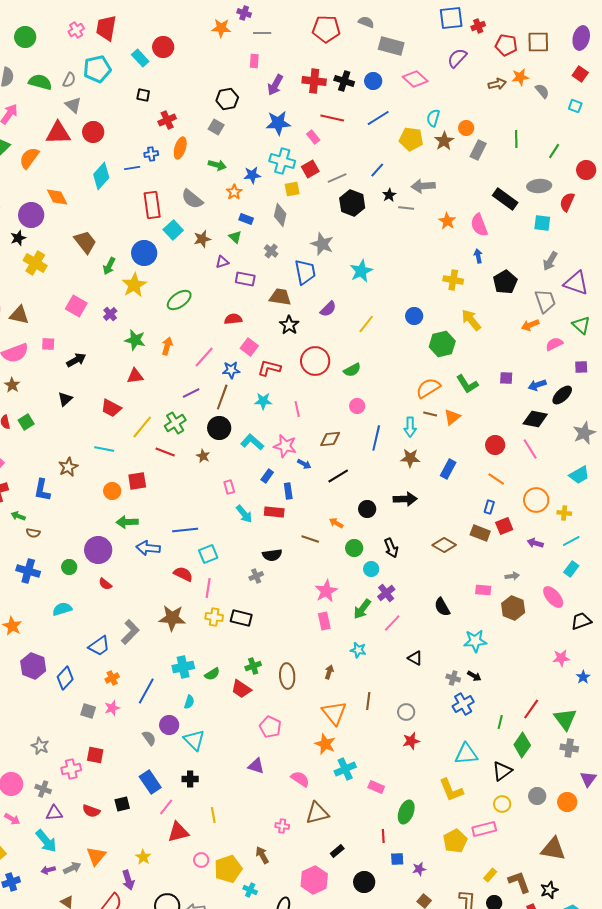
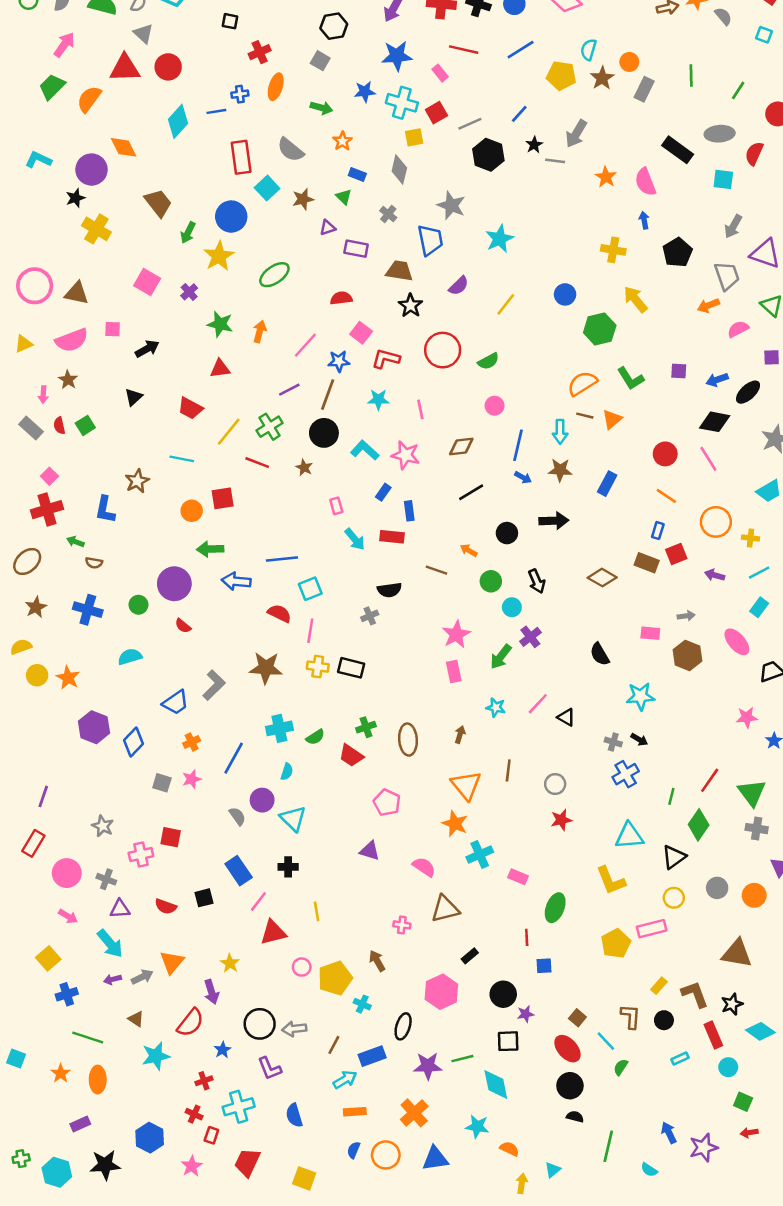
blue star: (252, 175) -> (365, 92), moved
gray arrow: (423, 186) -> (576, 134), turned -55
blue arrow: (304, 464) -> (523, 477), moved
pink line: (392, 623) -> (538, 704), moved
purple star: (419, 869) -> (525, 1014), moved

